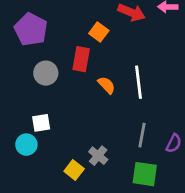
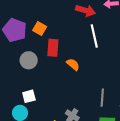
orange square: (99, 32) -> (40, 28), moved
white line: (139, 82) -> (94, 36), moved

